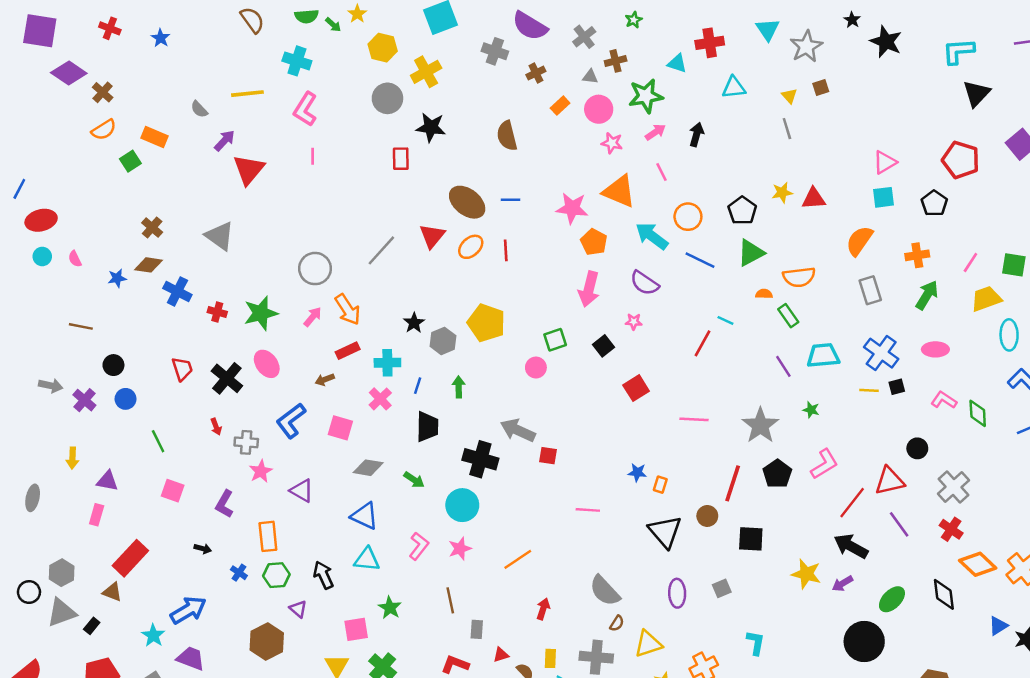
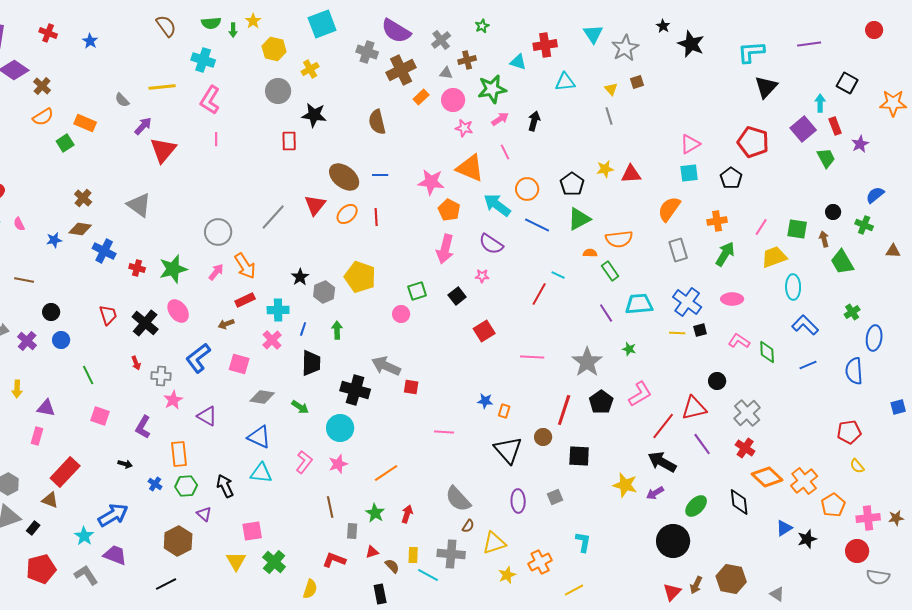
green arrow: (333, 25) -> (233, 30), turned 48
yellow cross: (426, 72) -> (310, 69), size x0.7
brown cross: (536, 73) -> (401, 70), size x1.8
green star: (390, 608) -> (375, 513), moved

